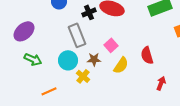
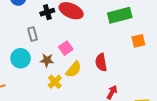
gray rectangle: (77, 35) -> (33, 34), size x0.6
yellow cross: (83, 76) -> (55, 82), moved

